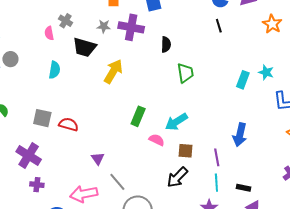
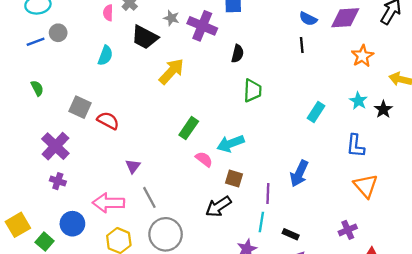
cyan star: (266, 72) -> (358, 101), moved

